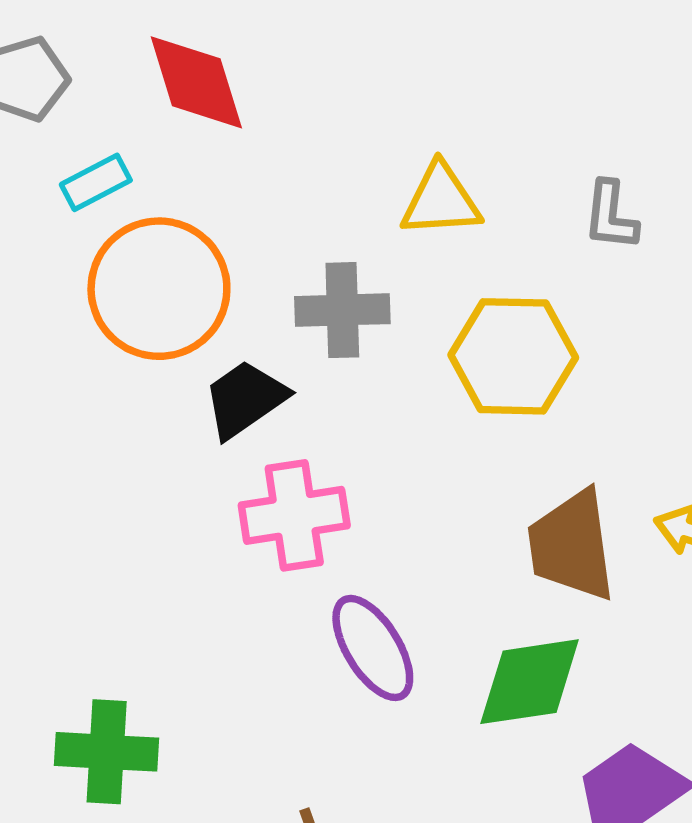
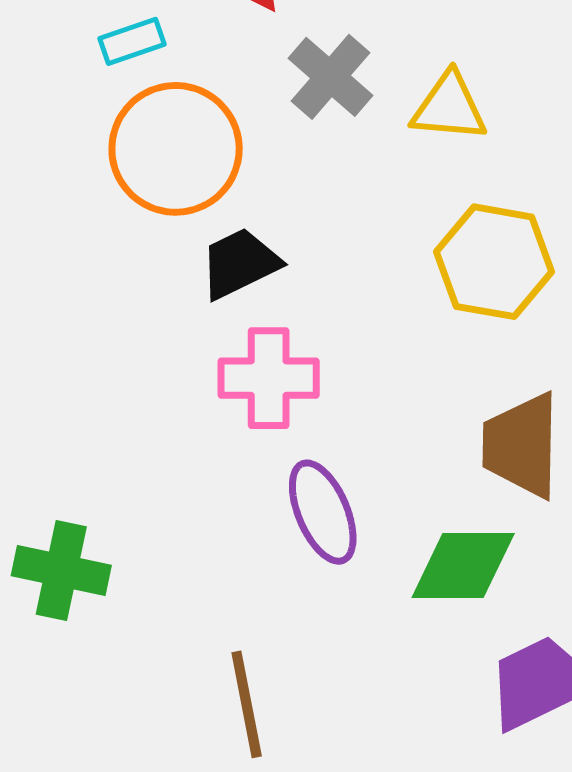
gray cross: (342, 310) -> (330, 77), moved, turned 34

